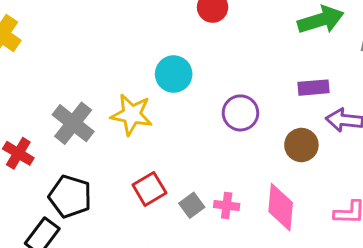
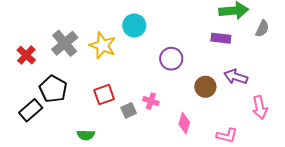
purple rectangle: (314, 88) -> (221, 38), moved
pink cross: (227, 205) -> (151, 101), moved
pink diamond: (281, 207) -> (184, 123), size x0.7

